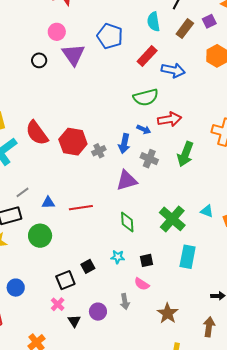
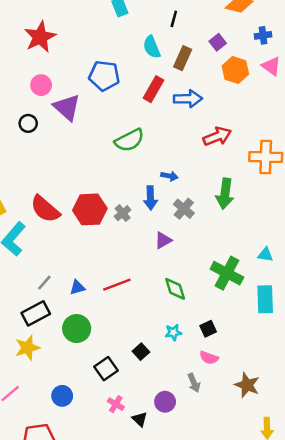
purple square: (209, 21) -> (218, 42), moved
brown rectangle: (185, 29) -> (183, 58), moved
green semicircle: (146, 97) -> (129, 140), moved
red arrow: (170, 119) -> (217, 136), moved
gray cross: (149, 159) -> (184, 209), turned 30
purple triangle: (127, 180) -> (163, 240), size x0.7
cyan rectangle: (188, 257) -> (265, 299), moved
black square: (65, 280) -> (106, 369), moved

